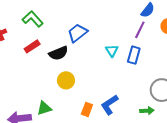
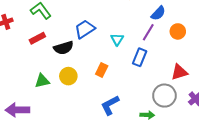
cyan triangle: (112, 51) -> (117, 39), moved
green triangle: (44, 108) -> (42, 81), moved
orange rectangle: (87, 109) -> (102, 70), moved

